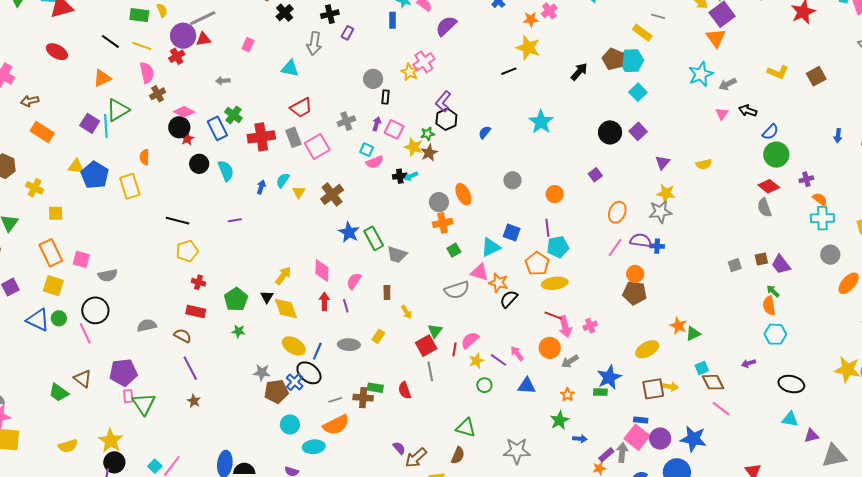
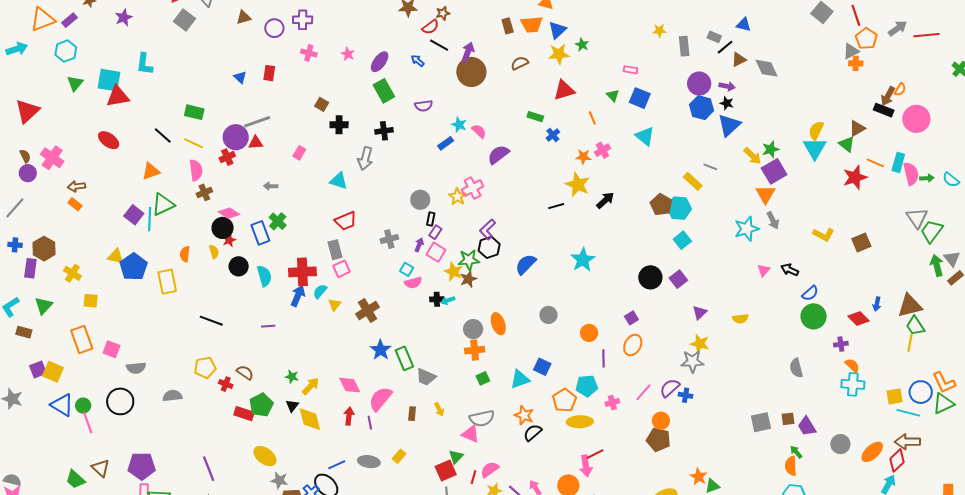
yellow semicircle: (162, 10) -> (214, 252), moved
black cross: (285, 13) -> (339, 125), turned 36
blue rectangle: (393, 20) -> (446, 143), turned 49
purple rectangle: (347, 33) -> (435, 232), moved
black arrow: (579, 72) -> (605, 200), moved
gray arrow: (728, 84) -> (773, 220), moved, turned -96
orange rectangle: (42, 132) -> (75, 204), moved, size x0.6
blue semicircle: (485, 132) -> (526, 264), size x1.6
green star: (428, 134) -> (469, 260), size x1.5
red cross: (261, 137) -> (302, 272), moved
pink square: (317, 147) -> (342, 269), moved, size x0.7
red diamond: (769, 186) -> (858, 318), moved
blue arrow: (261, 187) -> (298, 296), size x1.5
orange ellipse: (617, 212) -> (633, 345), moved
purple line: (547, 228) -> (603, 358), moved
purple semicircle: (641, 240) -> (670, 388), turned -55
yellow pentagon: (187, 251) -> (205, 368), moved
gray circle: (830, 255) -> (840, 444), moved
gray square: (735, 265) -> (761, 422), size x1.5
pink diamond: (322, 271) -> (350, 385), turned -35
pink triangle: (480, 272) -> (471, 434), moved
pink semicircle: (354, 281) -> (380, 399), size x1.5
yellow square: (53, 286) -> (53, 372), moved
red rectangle: (196, 312) -> (244, 414), moved
yellow arrow: (406, 312) -> (439, 409), moved
red line: (553, 316) -> (595, 454), moved, turned -54
gray semicircle: (147, 325) -> (172, 396), moved
pink cross: (590, 326) -> (612, 403), moved
green star: (238, 331) -> (292, 377), moved
pink line: (85, 333) -> (88, 423), moved
brown semicircle: (183, 336) -> (245, 373), moved
yellow ellipse: (294, 346) -> (265, 456), moved
blue line: (317, 351) -> (337, 465), turned 36

